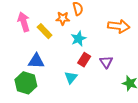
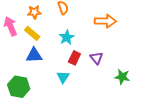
orange star: (63, 18) -> (34, 12), moved
blue triangle: (36, 61) -> (34, 55), moved

